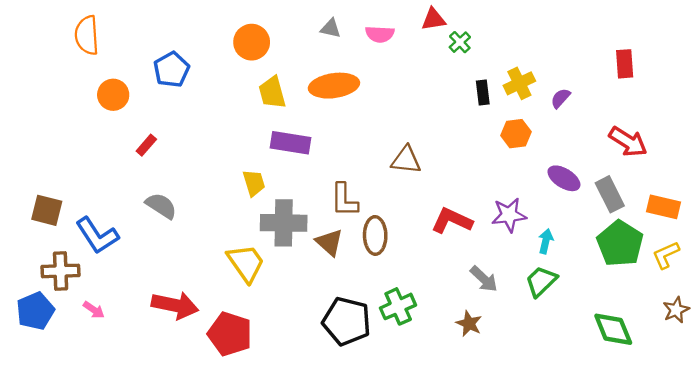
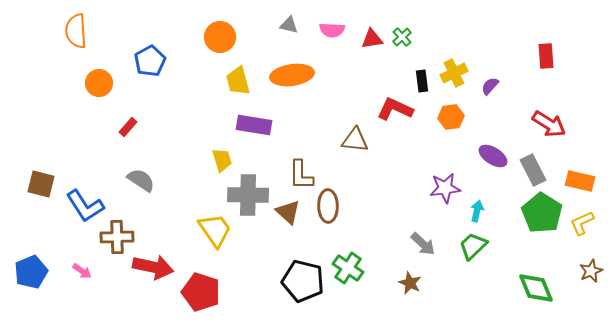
red triangle: (434, 19) -> (372, 39), moved
red L-shape: (452, 221) -> (395, 109), moved
brown cross: (61, 271) -> (117, 237), moved
green cross: (398, 306) -> (348, 268), turned -32

